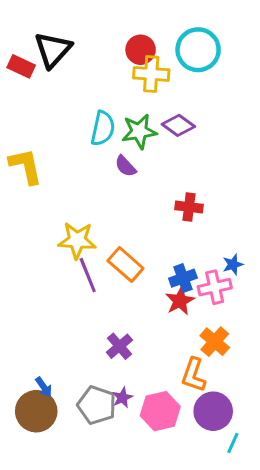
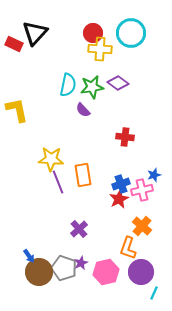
orange rectangle: (125, 264) -> (83, 175), turned 40
brown circle: (36, 411) -> (39, 272), moved

